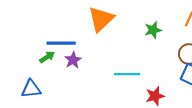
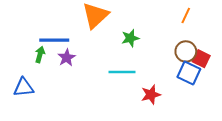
green star: (153, 30) -> (130, 38), moved
green arrow: (47, 57) -> (40, 55), turned -42

